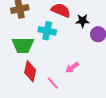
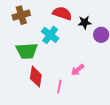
cyan cross: (47, 31) -> (50, 35), turned 30
pink line: (53, 83) -> (59, 87), turned 56

